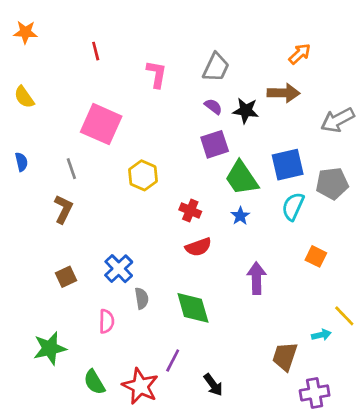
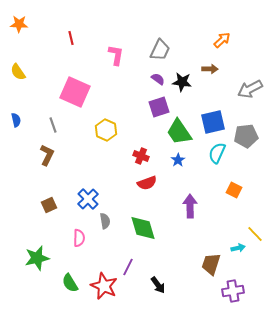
brown arrow: (284, 93) -> (210, 69), size x0.7

